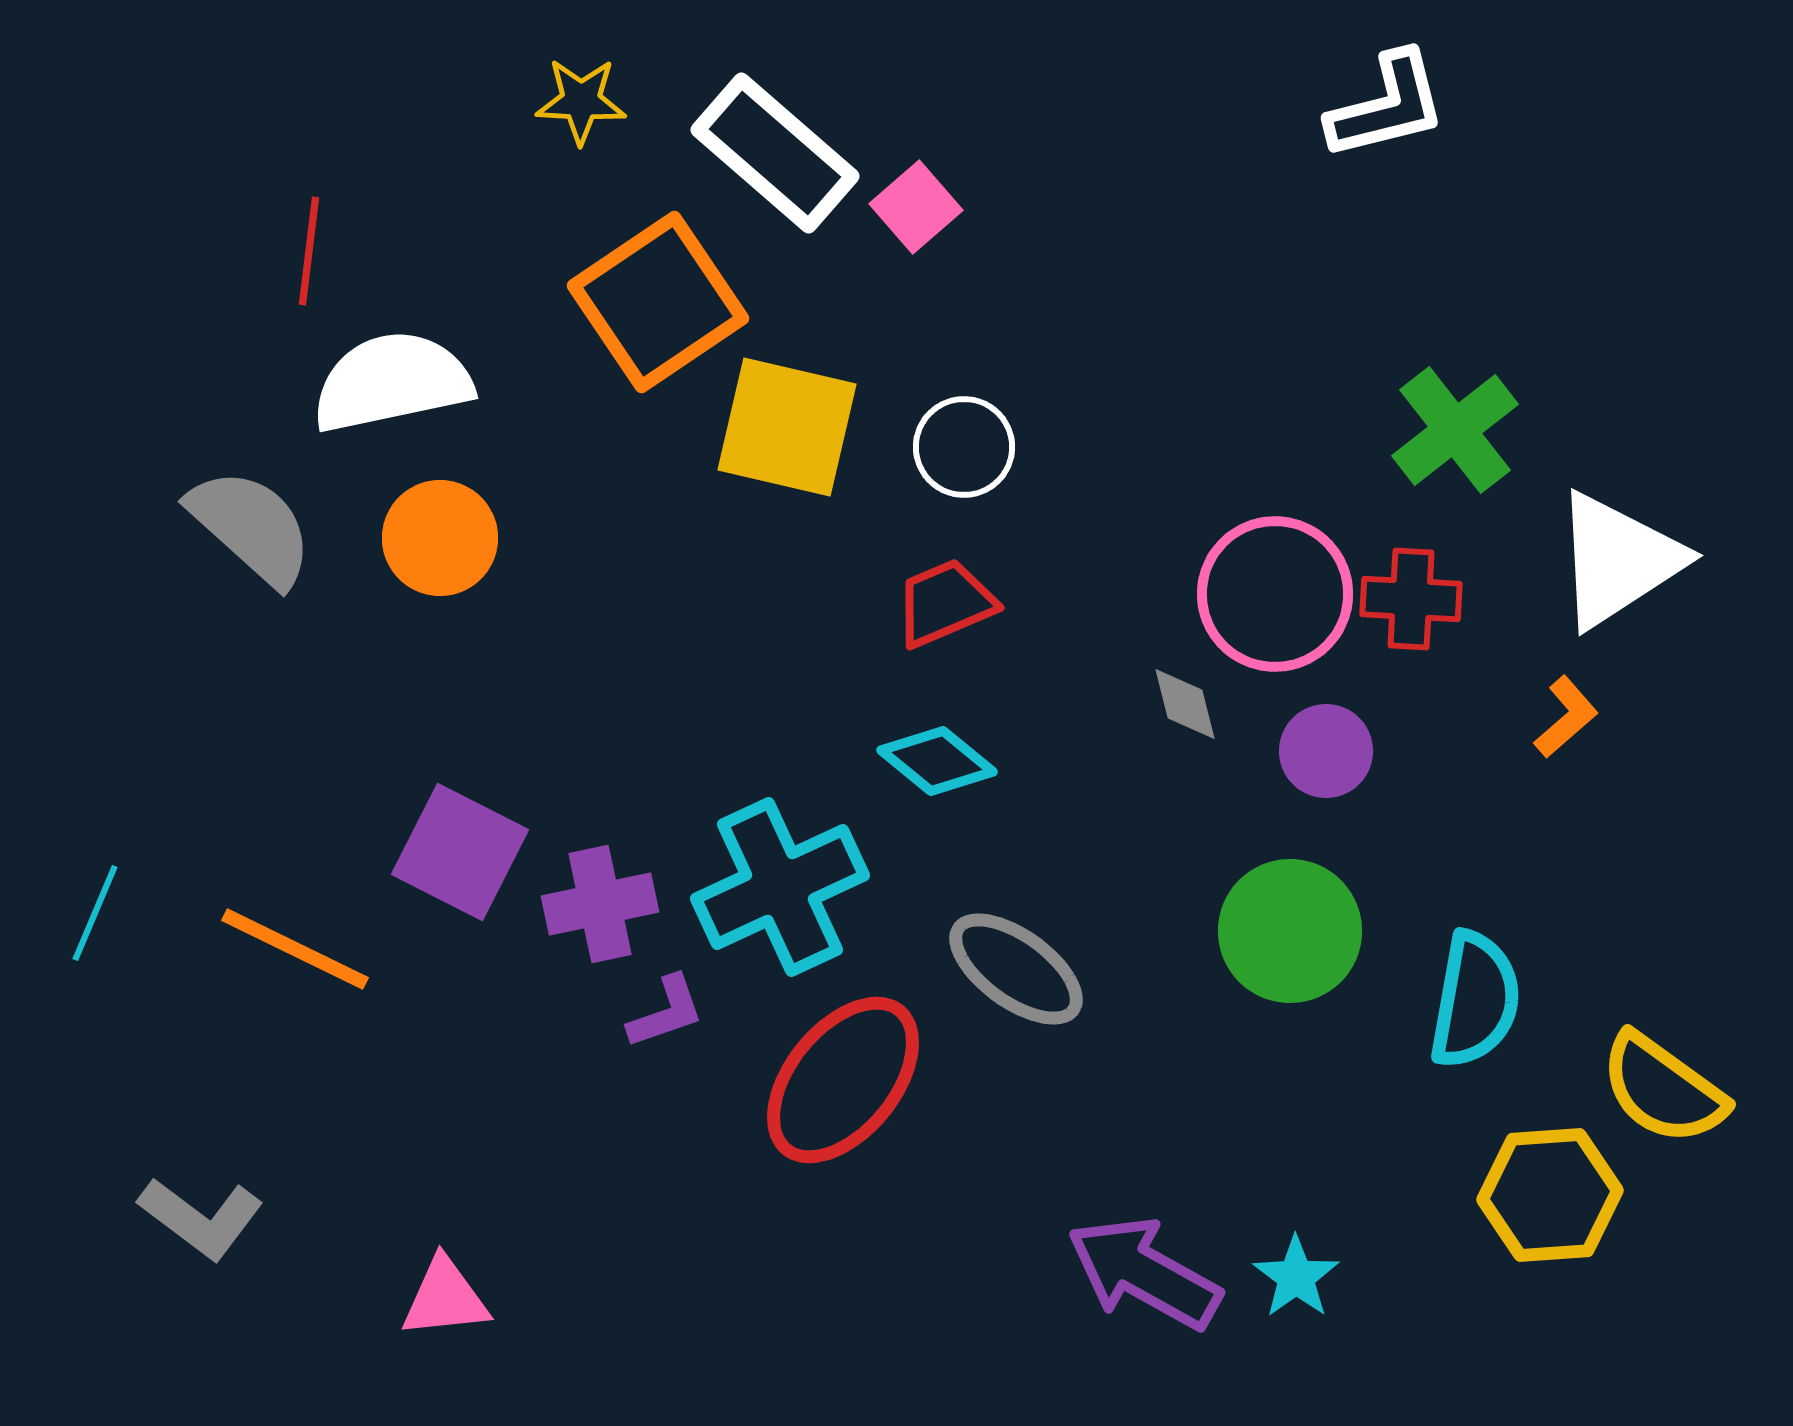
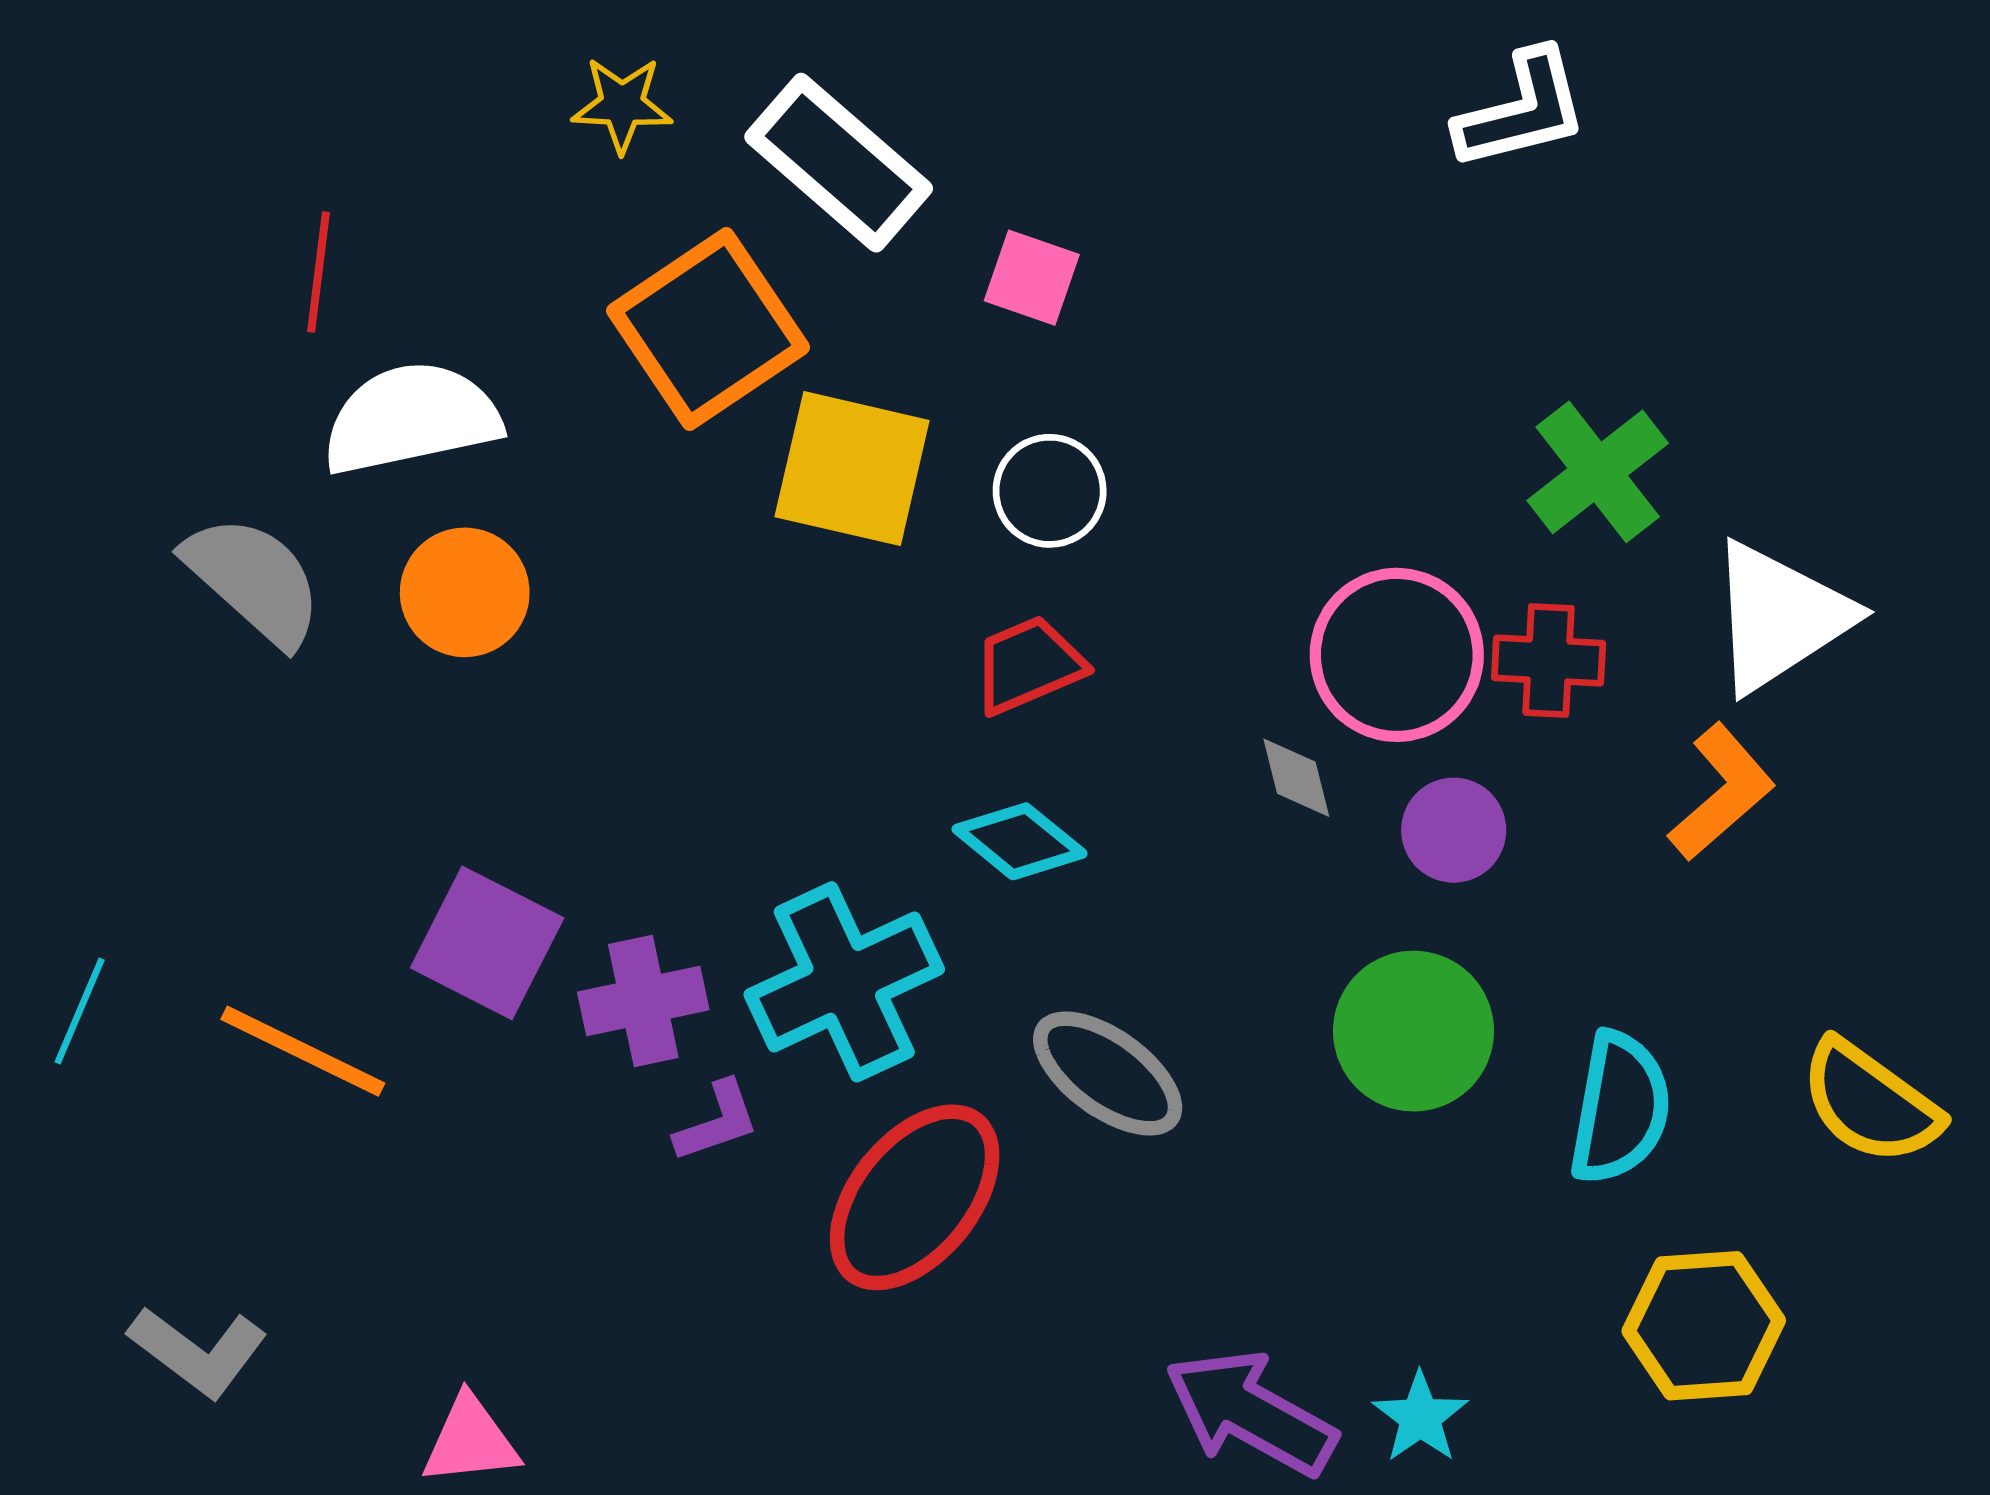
pink square: (916, 207) -> (1032, 278), moved, turned -30
orange L-shape: (1566, 717) -> (1722, 792), size x1.5
yellow semicircle: (1663, 1089) -> (1870, 1103), moved

